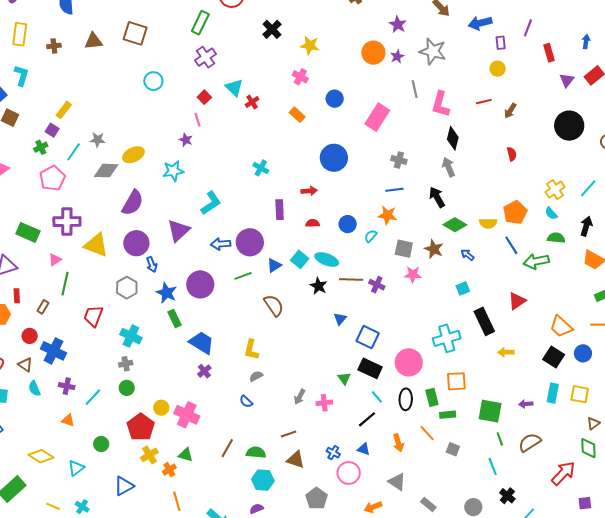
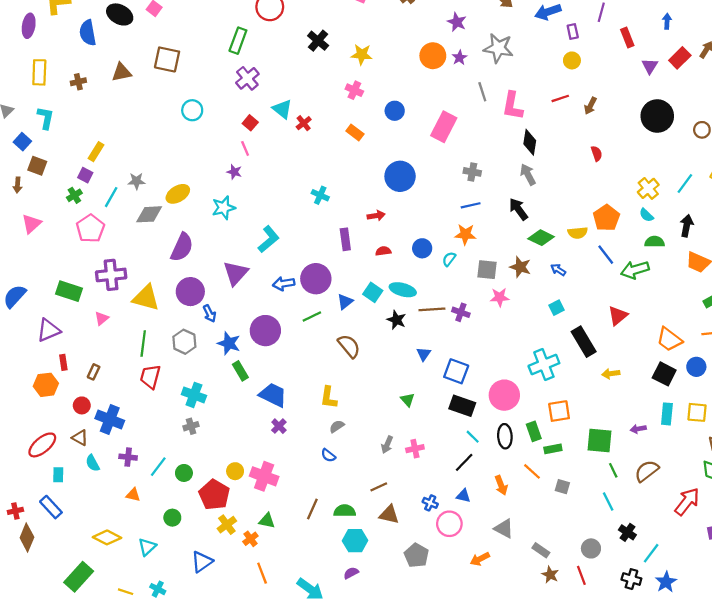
green line: (65, 284) -> (143, 343), moved
green triangle: (344, 378) -> (408, 400), moved
green circle: (127, 388) -> (184, 473), moved

